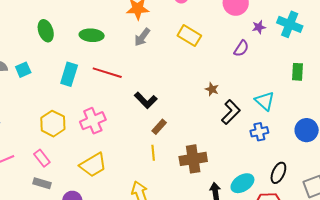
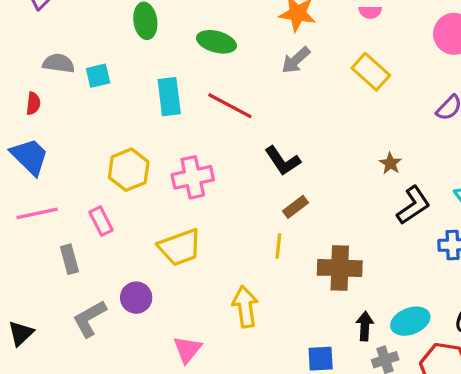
cyan rectangle: (69, 74) -> (169, 97), turned -35
gray rectangle: (42, 183) -> (69, 259), moved, turned 48

